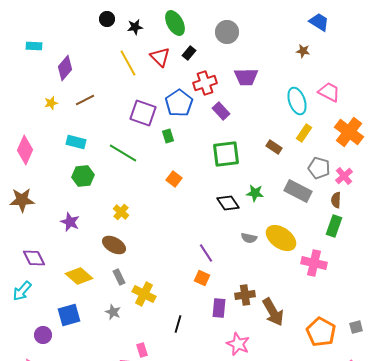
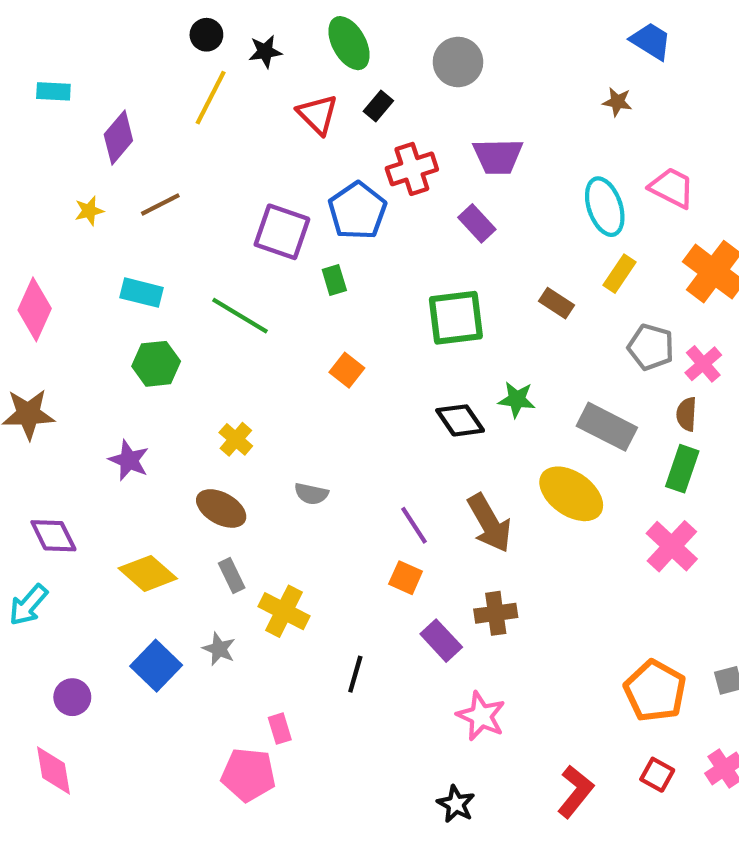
yellow line: (128, 63) -> (211, 98), moved, turned 56
purple rectangle: (221, 111) -> (477, 223), moved
gray rectangle: (298, 191) -> (607, 427), moved
gray semicircle: (249, 238) -> (311, 494), moved
pink cross: (314, 263) -> (672, 546), moved, turned 30
purple rectangle: (219, 308) -> (441, 641), turned -48
brown arrow: (273, 312) -> (489, 523), moved
blue square: (69, 315) -> (156, 666), moved, turned -30

